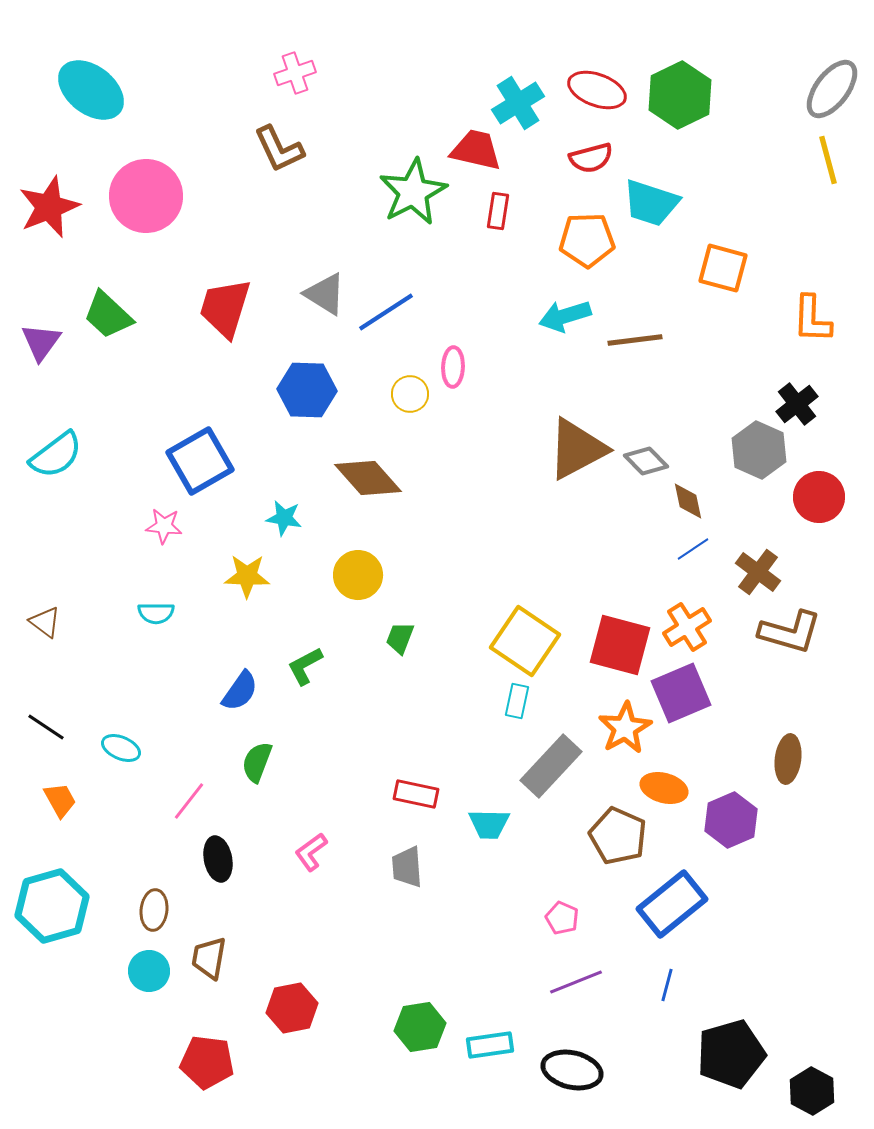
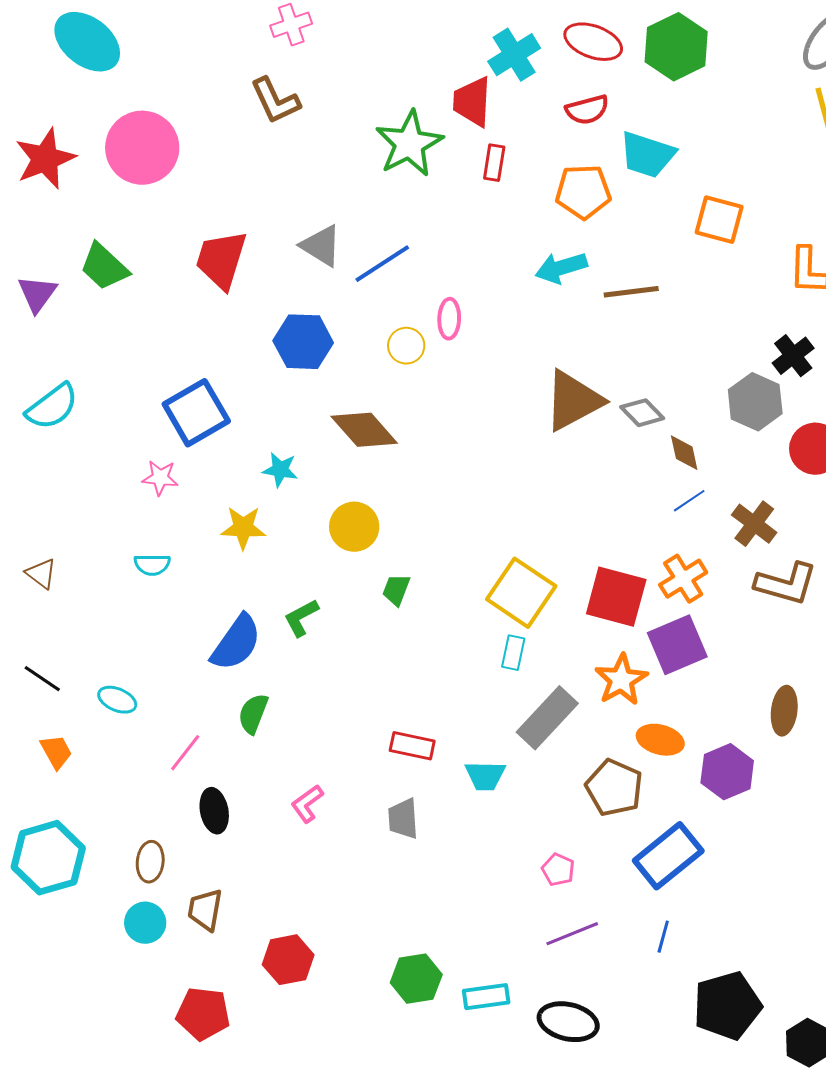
red trapezoid: (476, 150) -> (472, 102), turned -100
blue semicircle: (240, 691) -> (236, 643), size x1.4

